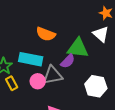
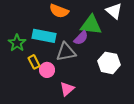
pink circle: (38, 81) -> (47, 70), moved
yellow rectangle: (12, 83) -> (34, 62), moved

